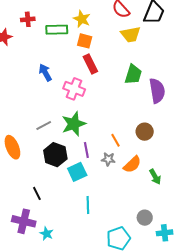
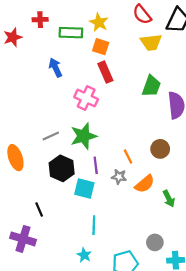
blue arrow: (45, 73) -> (55, 68), moved
cyan square: (77, 172) -> (84, 189), turned 36
cyan star: (47, 234) -> (84, 255), moved

